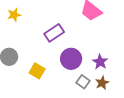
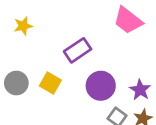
yellow square: (37, 71) -> (50, 83), moved

